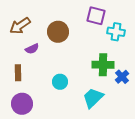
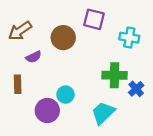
purple square: (96, 16) -> (94, 19), moved
purple circle: (22, 104) -> (47, 111), moved

